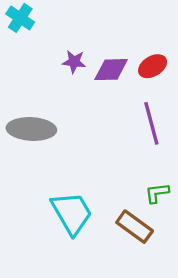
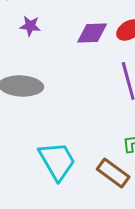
purple star: (74, 62) -> (30, 26), moved

